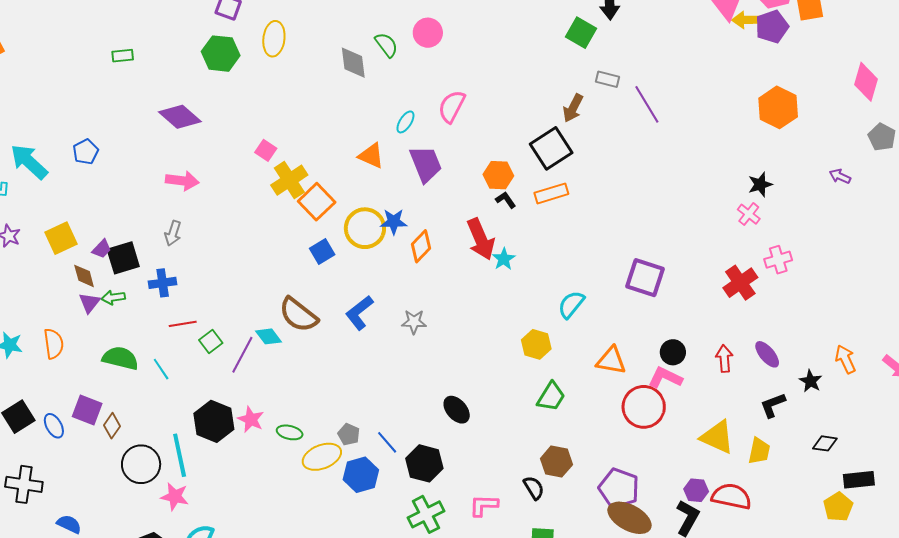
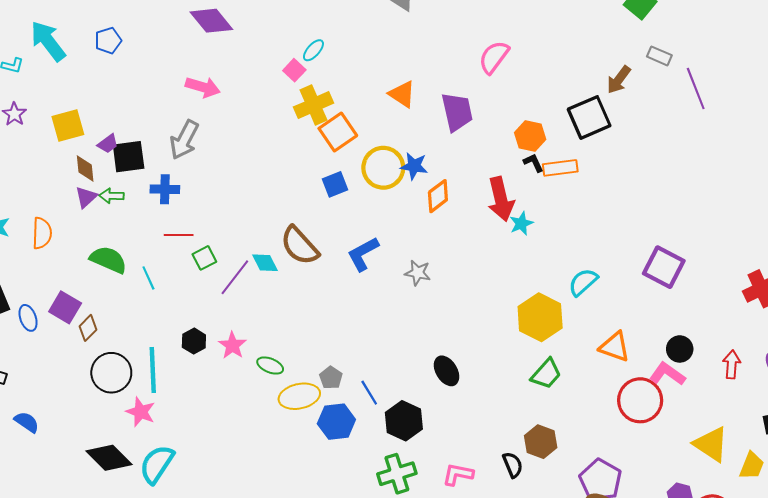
cyan ellipse: (405, 122) -> (313, 50), moved
orange rectangle: (551, 193) -> (560, 168), moved
gray arrow: (173, 233) -> (184, 140), size x1.5
yellow hexagon: (536, 344) -> (540, 317), size x1.5
black hexagon: (214, 421) -> (194, 341), size x0.6

